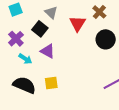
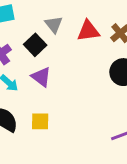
red triangle: (78, 24) -> (88, 31), moved, turned 42

